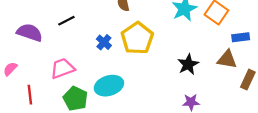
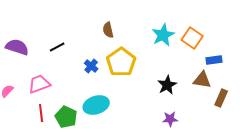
purple semicircle: (30, 32) -> (17, 47), moved
pink trapezoid: (62, 68) -> (39, 84), moved
red line: (30, 95) -> (41, 113), moved

